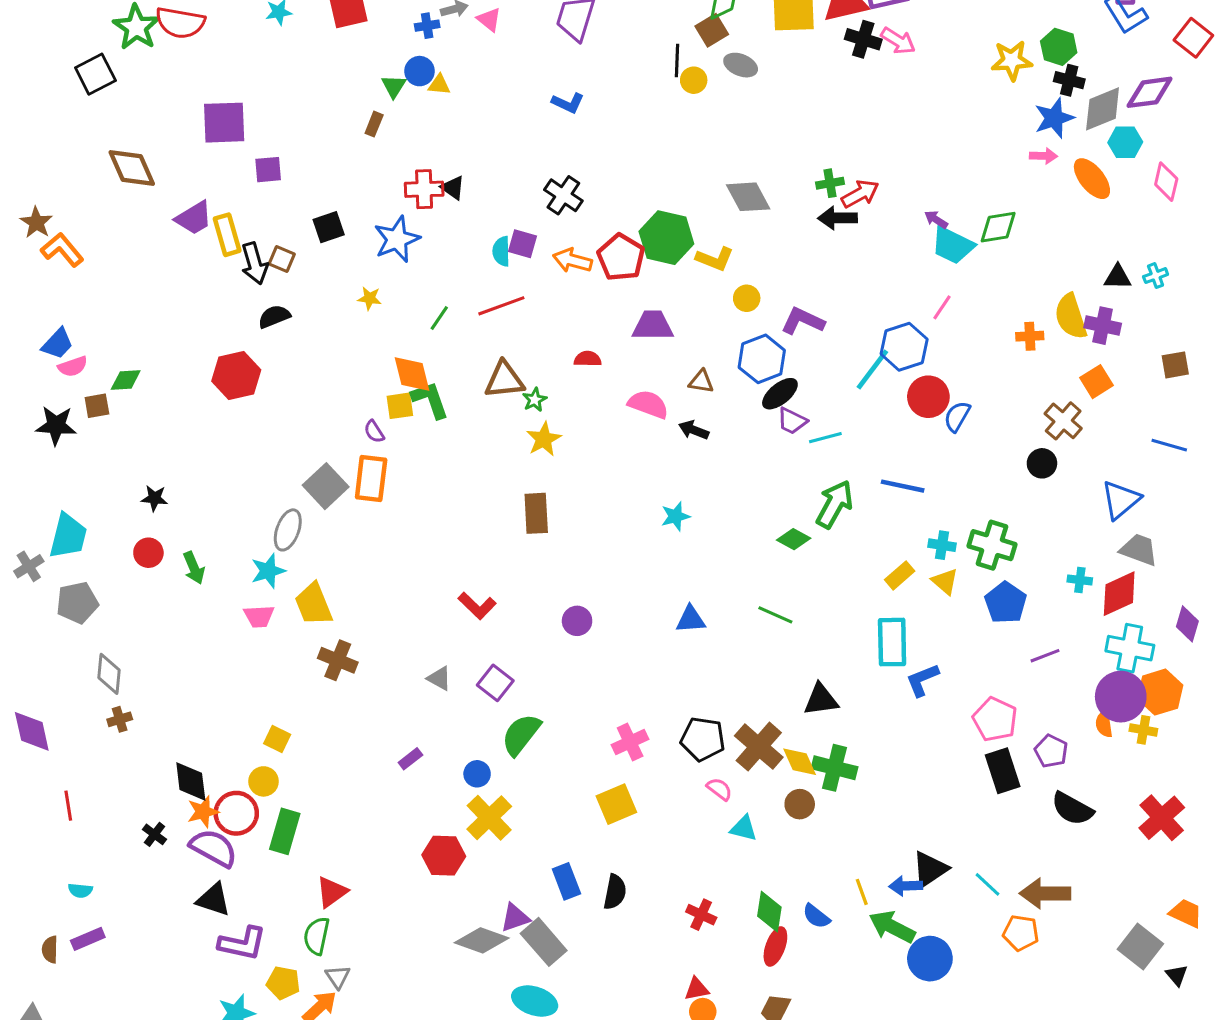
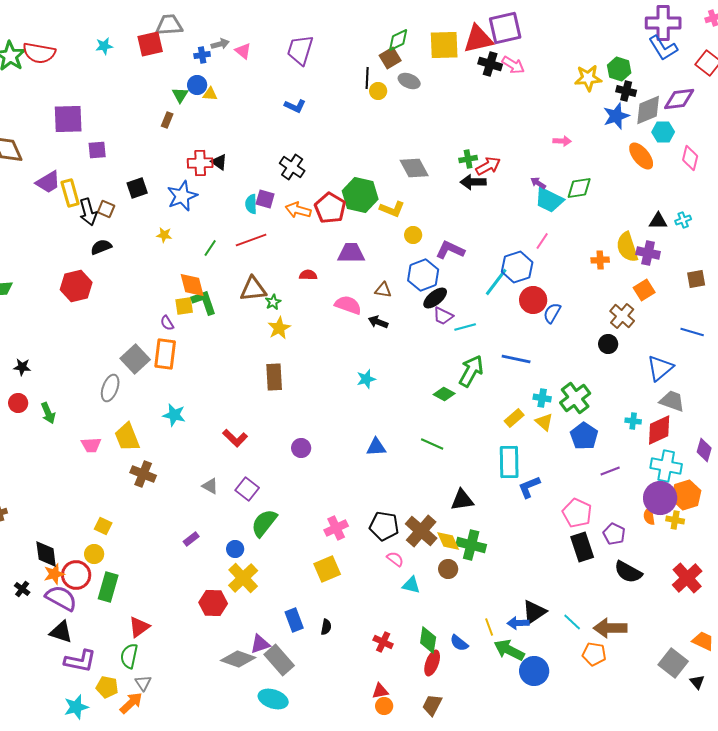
pink arrow: (1043, 156) -> (562, 141), moved
green cross: (992, 545) -> (575, 398), turned 36
cyan star: (268, 571) -> (174, 415), moved, turned 30
black semicircle: (615, 892) -> (326, 627), size x0.7

